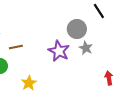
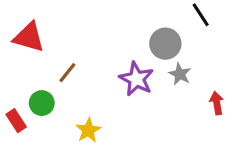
brown line: (16, 47) -> (67, 73), turned -40
red arrow: (109, 78) -> (217, 103), moved

